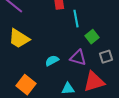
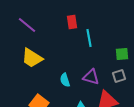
green square: (92, 37) -> (122, 54), moved, turned 32
cyan semicircle: (52, 61) -> (65, 80), turned -80

